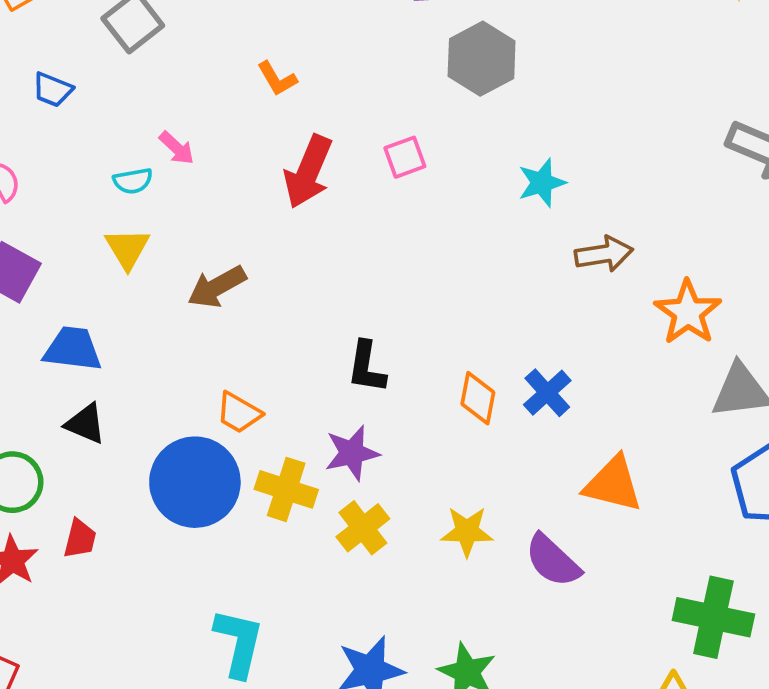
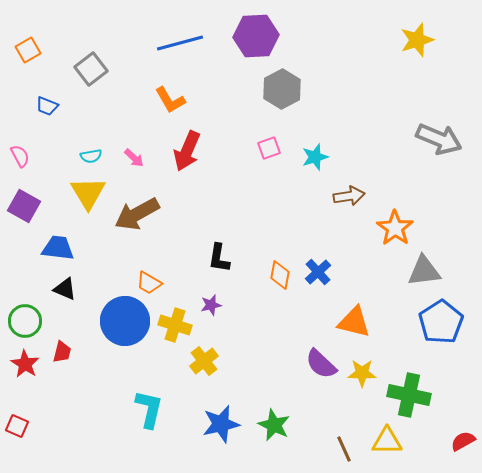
orange L-shape: (277, 79) -> (170, 100), size x1.4
pink arrow: (177, 148) -> (134, 158), moved
pink square: (405, 157) -> (269, 148), moved
yellow triangle: (127, 248) -> (88, 193), size x1.4
brown arrow: (217, 287) -> (137, 214), size x1.4
purple star: (352, 453) -> (211, 305), size x0.7
yellow cross: (363, 528) -> (204, 361), moved
yellow star: (467, 531) -> (362, 373), moved

